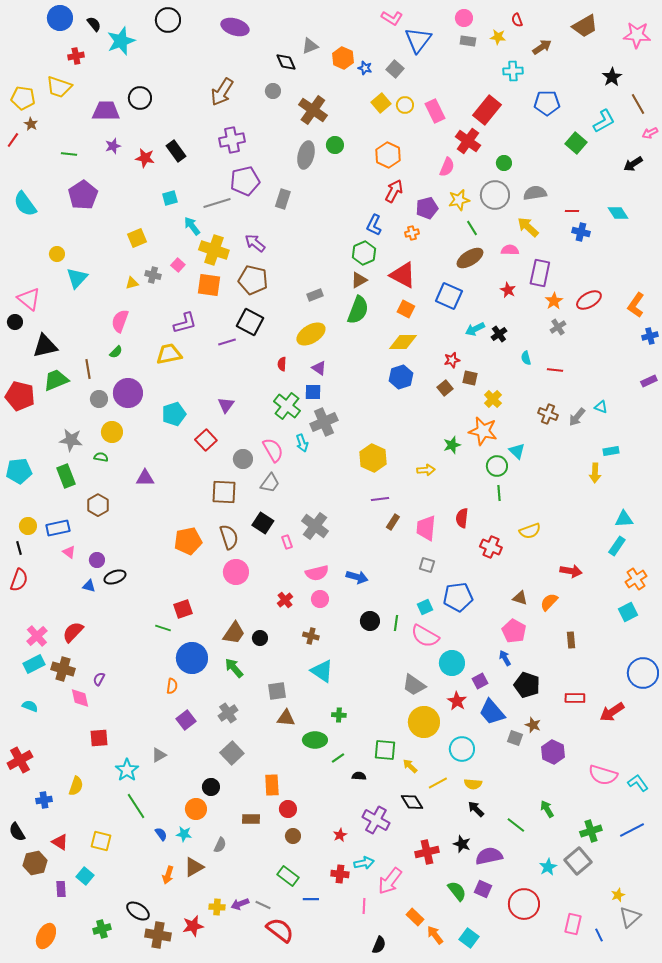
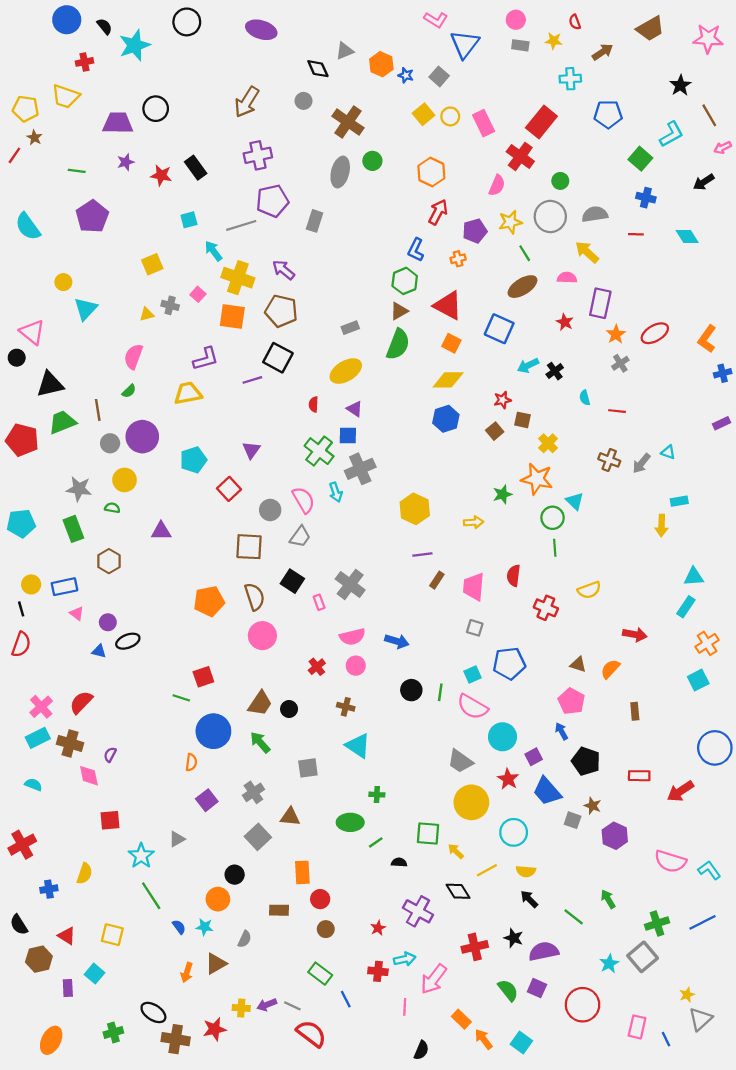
blue cross: (581, 232) -> (646, 198), moved
brown triangle: (286, 718) -> (290, 817), moved
blue line: (311, 899) -> (346, 999), turned 63

